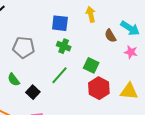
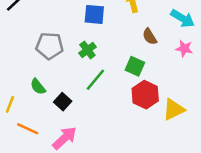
brown semicircle: (110, 36) -> (150, 37), moved
green cross: (64, 46) -> (87, 50), moved, turned 32
yellow triangle: (129, 91) -> (174, 109), moved, turned -30

